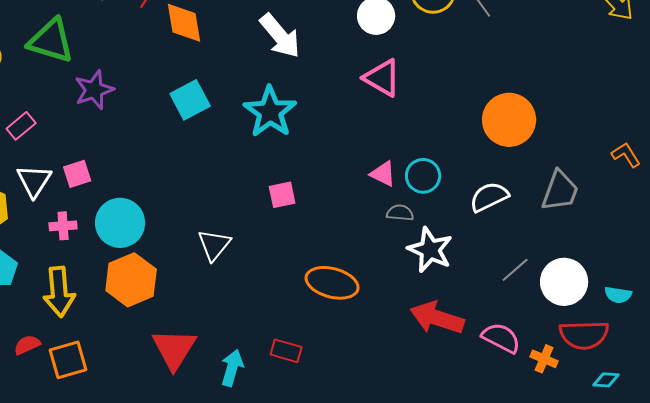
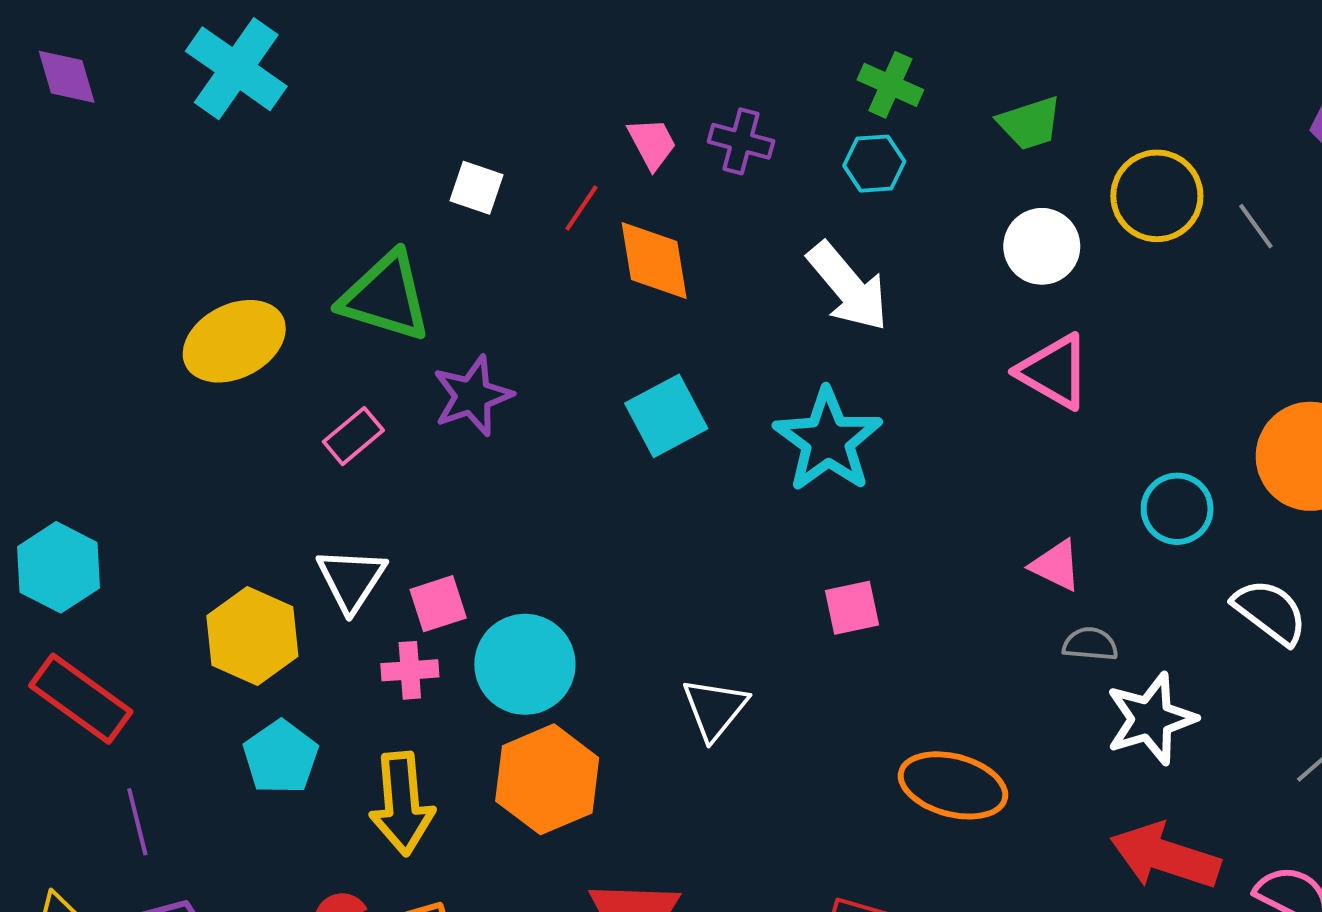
pink rectangle: (21, 126) -> (353, 436), moved
pink square: (77, 174) -> (438, 604), moved
cyan circle: (423, 176) -> (1177, 509), moved
white semicircle: (489, 197) -> (1270, 612), turned 63
white star: (430, 250) -> (1151, 719), turned 30

